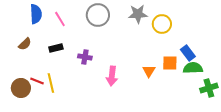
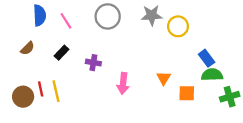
black rectangle: (56, 48) -> (62, 53), turned -32
orange square: (170, 63) -> (187, 93), moved
red line: (37, 81) -> (41, 89), turned 56

